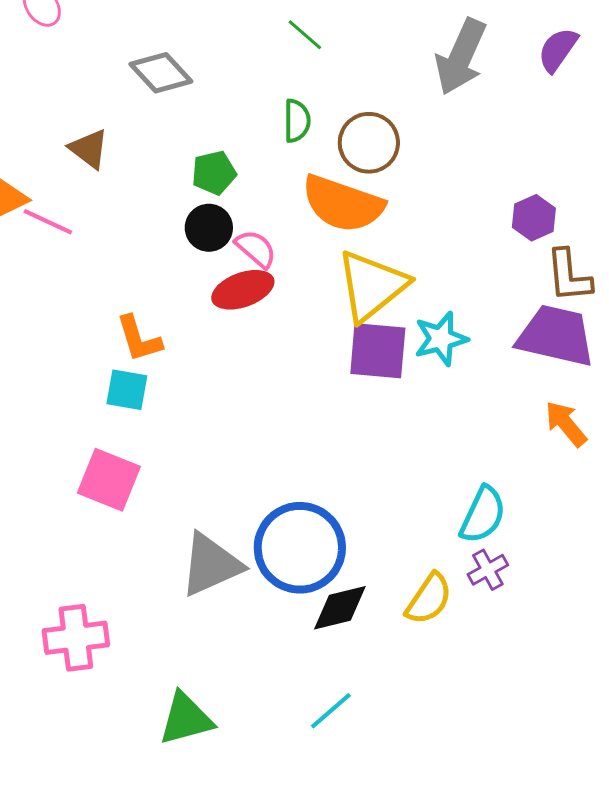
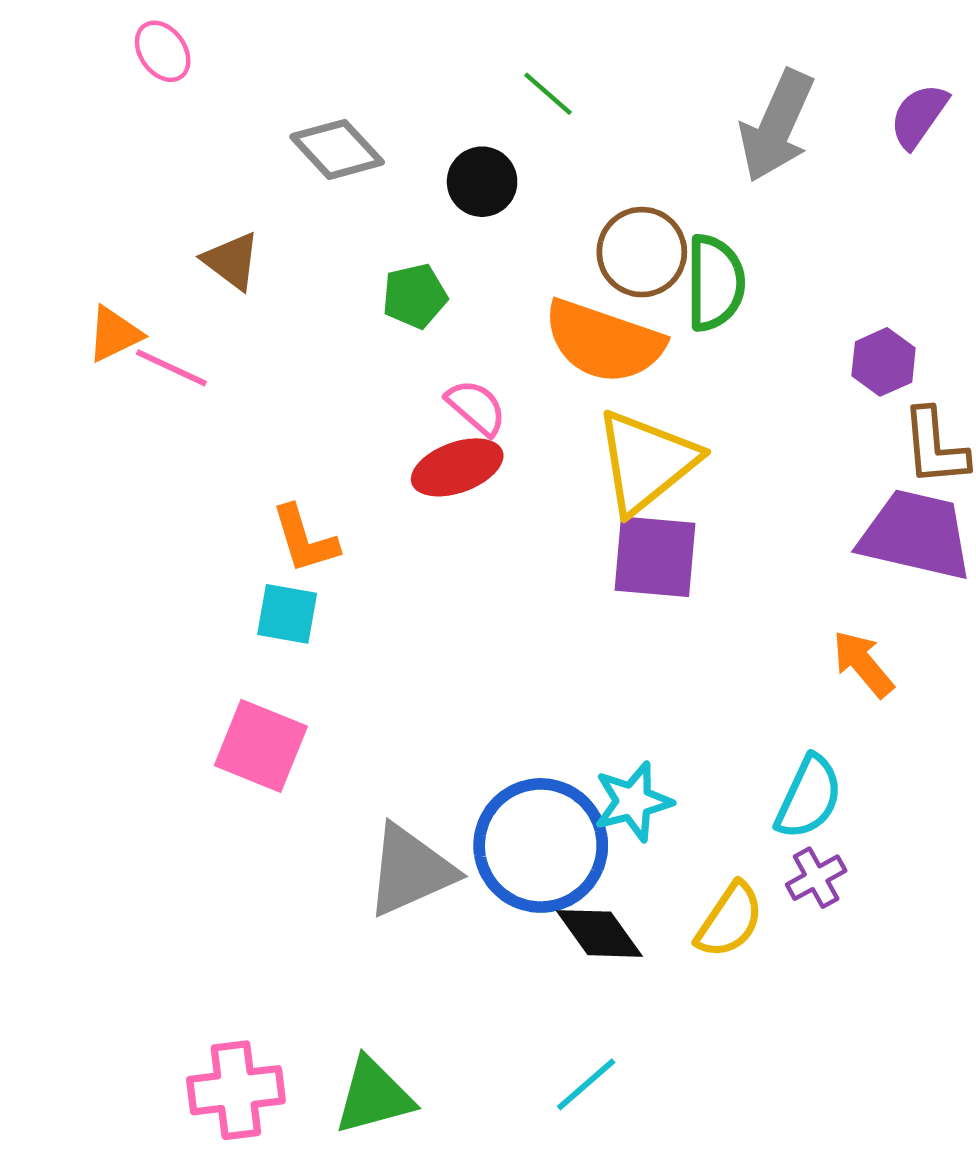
green semicircle: (297, 121) -> (715, 283), moved, size x1.5
black circle: (209, 228) -> (482, 182), moved
cyan star: (441, 339) -> (633, 802), moved
orange arrow: (566, 424) -> (863, 664), moved
black diamond: (340, 608) -> (599, 933), turned 68
pink cross: (76, 638) -> (236, 1090), moved

